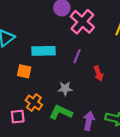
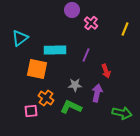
pink cross: (82, 22) -> (91, 23), size x0.6
orange square: (24, 71) -> (37, 69), size x1.5
purple arrow: (89, 121) -> (97, 93), moved

